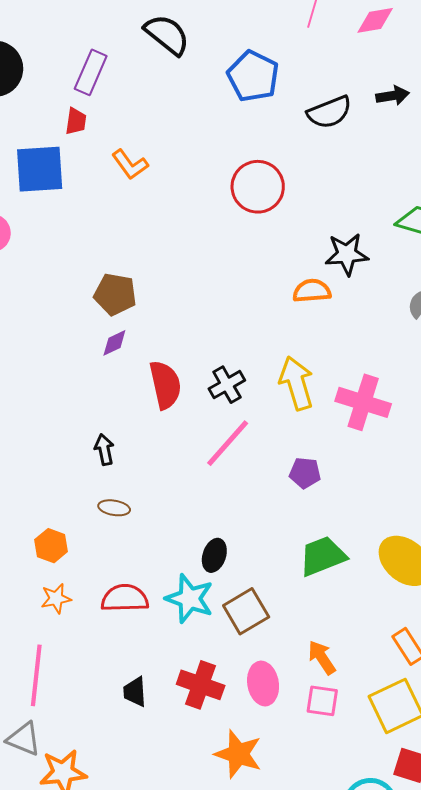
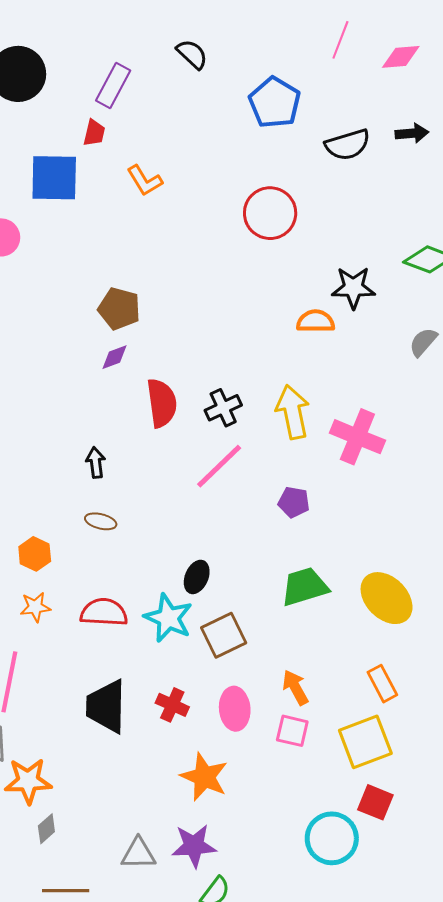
black semicircle: (167, 35) -> (192, 54), size x0.7
red cross: (201, 685) -> (172, 705), size x0.7
black trapezoid: (135, 692) -> (106, 706), size x1.8

